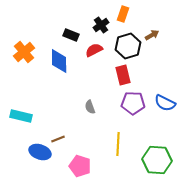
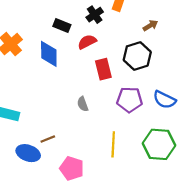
black hexagon: (128, 46) -> (137, 56), moved
red rectangle: (123, 75) -> (103, 69), moved
green hexagon: (157, 160) -> (159, 144), moved

